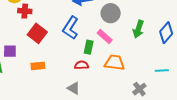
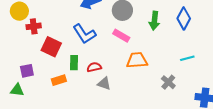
blue L-shape: (71, 28) -> (84, 34), turned -55
green rectangle: (89, 47) -> (74, 63), moved
red semicircle: (82, 65) -> (94, 67), moved
gray triangle: (74, 88) -> (104, 84), moved

